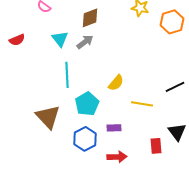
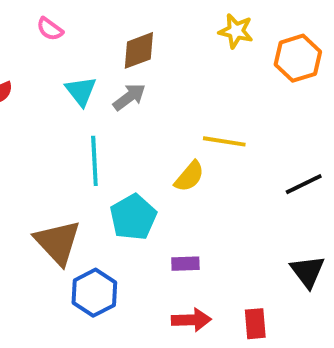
yellow line: (142, 104) -> (224, 141), moved
blue hexagon: (85, 139) -> (94, 293), moved
red rectangle: (156, 146) -> (255, 324), moved

